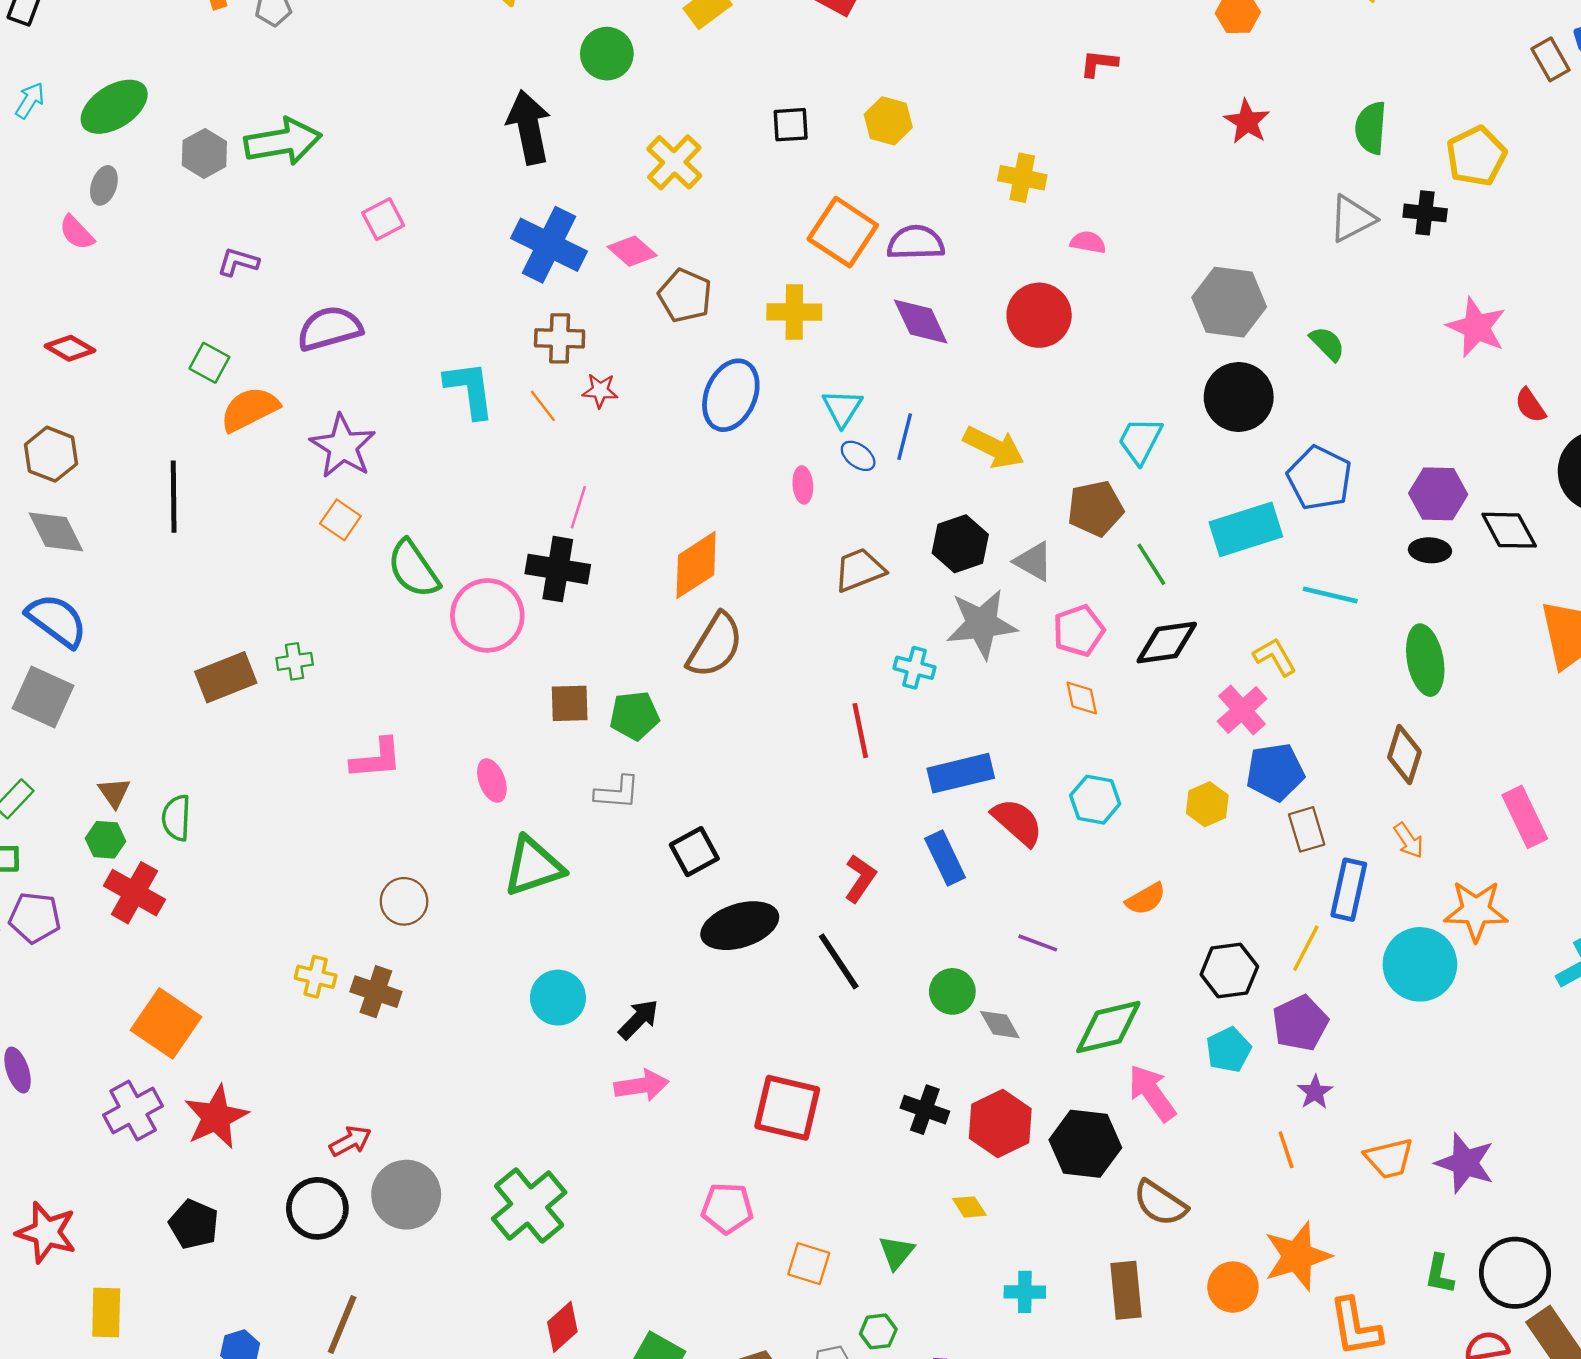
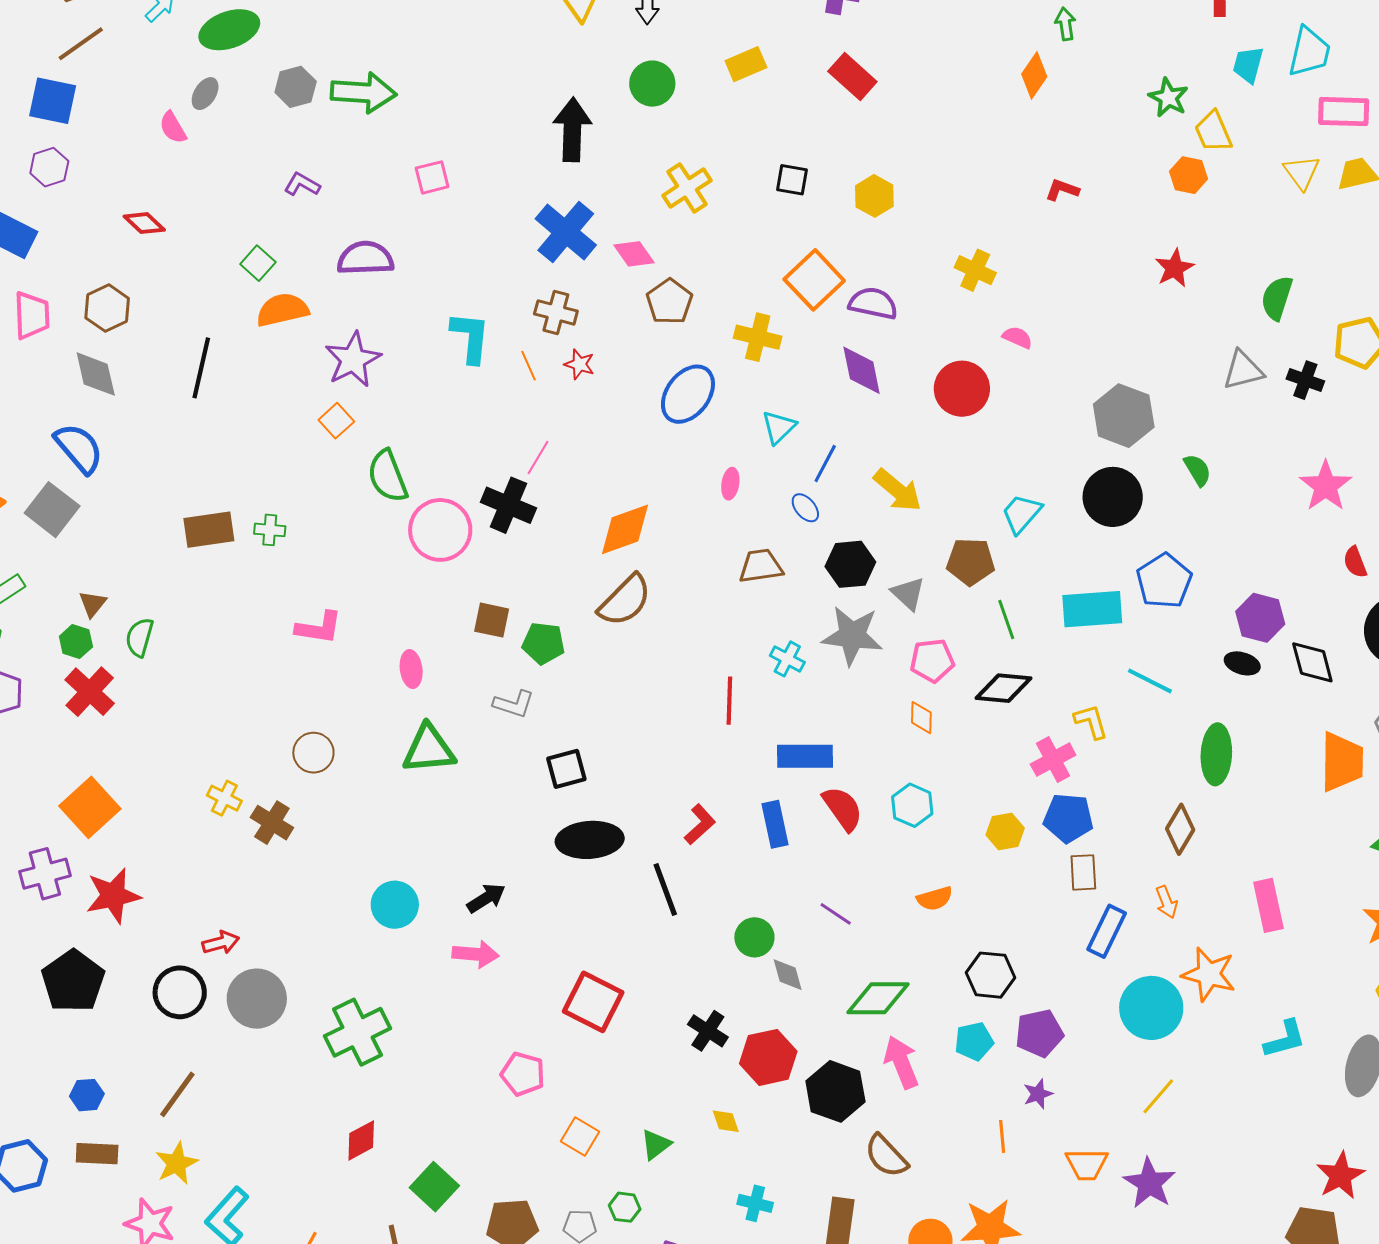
blue ellipse: (858, 456) -> (805, 508), moved
yellow line: (1306, 948) -> (1158, 1096), moved
cyan circle: (558, 998) -> (395, 905), moved
black pentagon: (194, 1224) -> (73, 981), size x1.5

